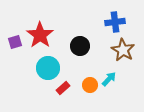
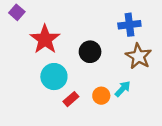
purple square: (15, 42) -> (17, 12), moved, turned -32

